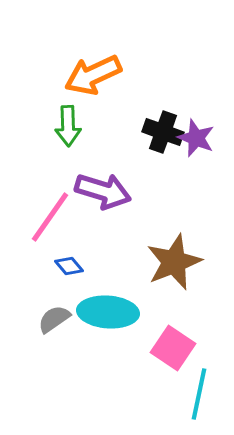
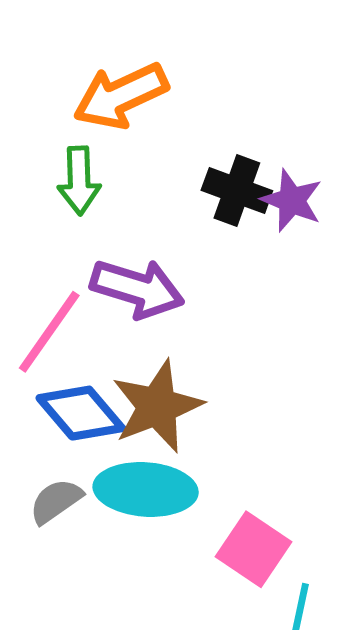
brown star: (174, 262) -> (157, 406), moved
blue diamond: (69, 266) -> (81, 413), size x1.8

